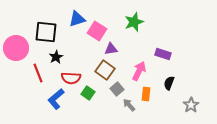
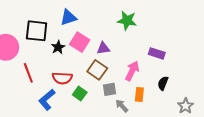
green star: (134, 22) -> (127, 21), turned 30
pink square: (97, 31) -> (80, 42), moved
black star: (56, 57) -> (58, 47), moved
gray square: (117, 89) -> (109, 89), turned 32

